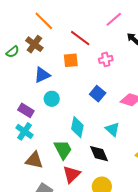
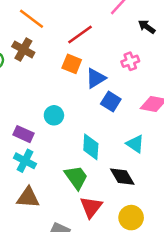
red line: (80, 38) -> (80, 34), turned -65
pink cross: (106, 59) -> (130, 61), moved
orange square: (71, 60) -> (72, 64), turned 35
blue triangle: (42, 75) -> (96, 78), moved
brown triangle: (34, 160) -> (28, 197), moved

